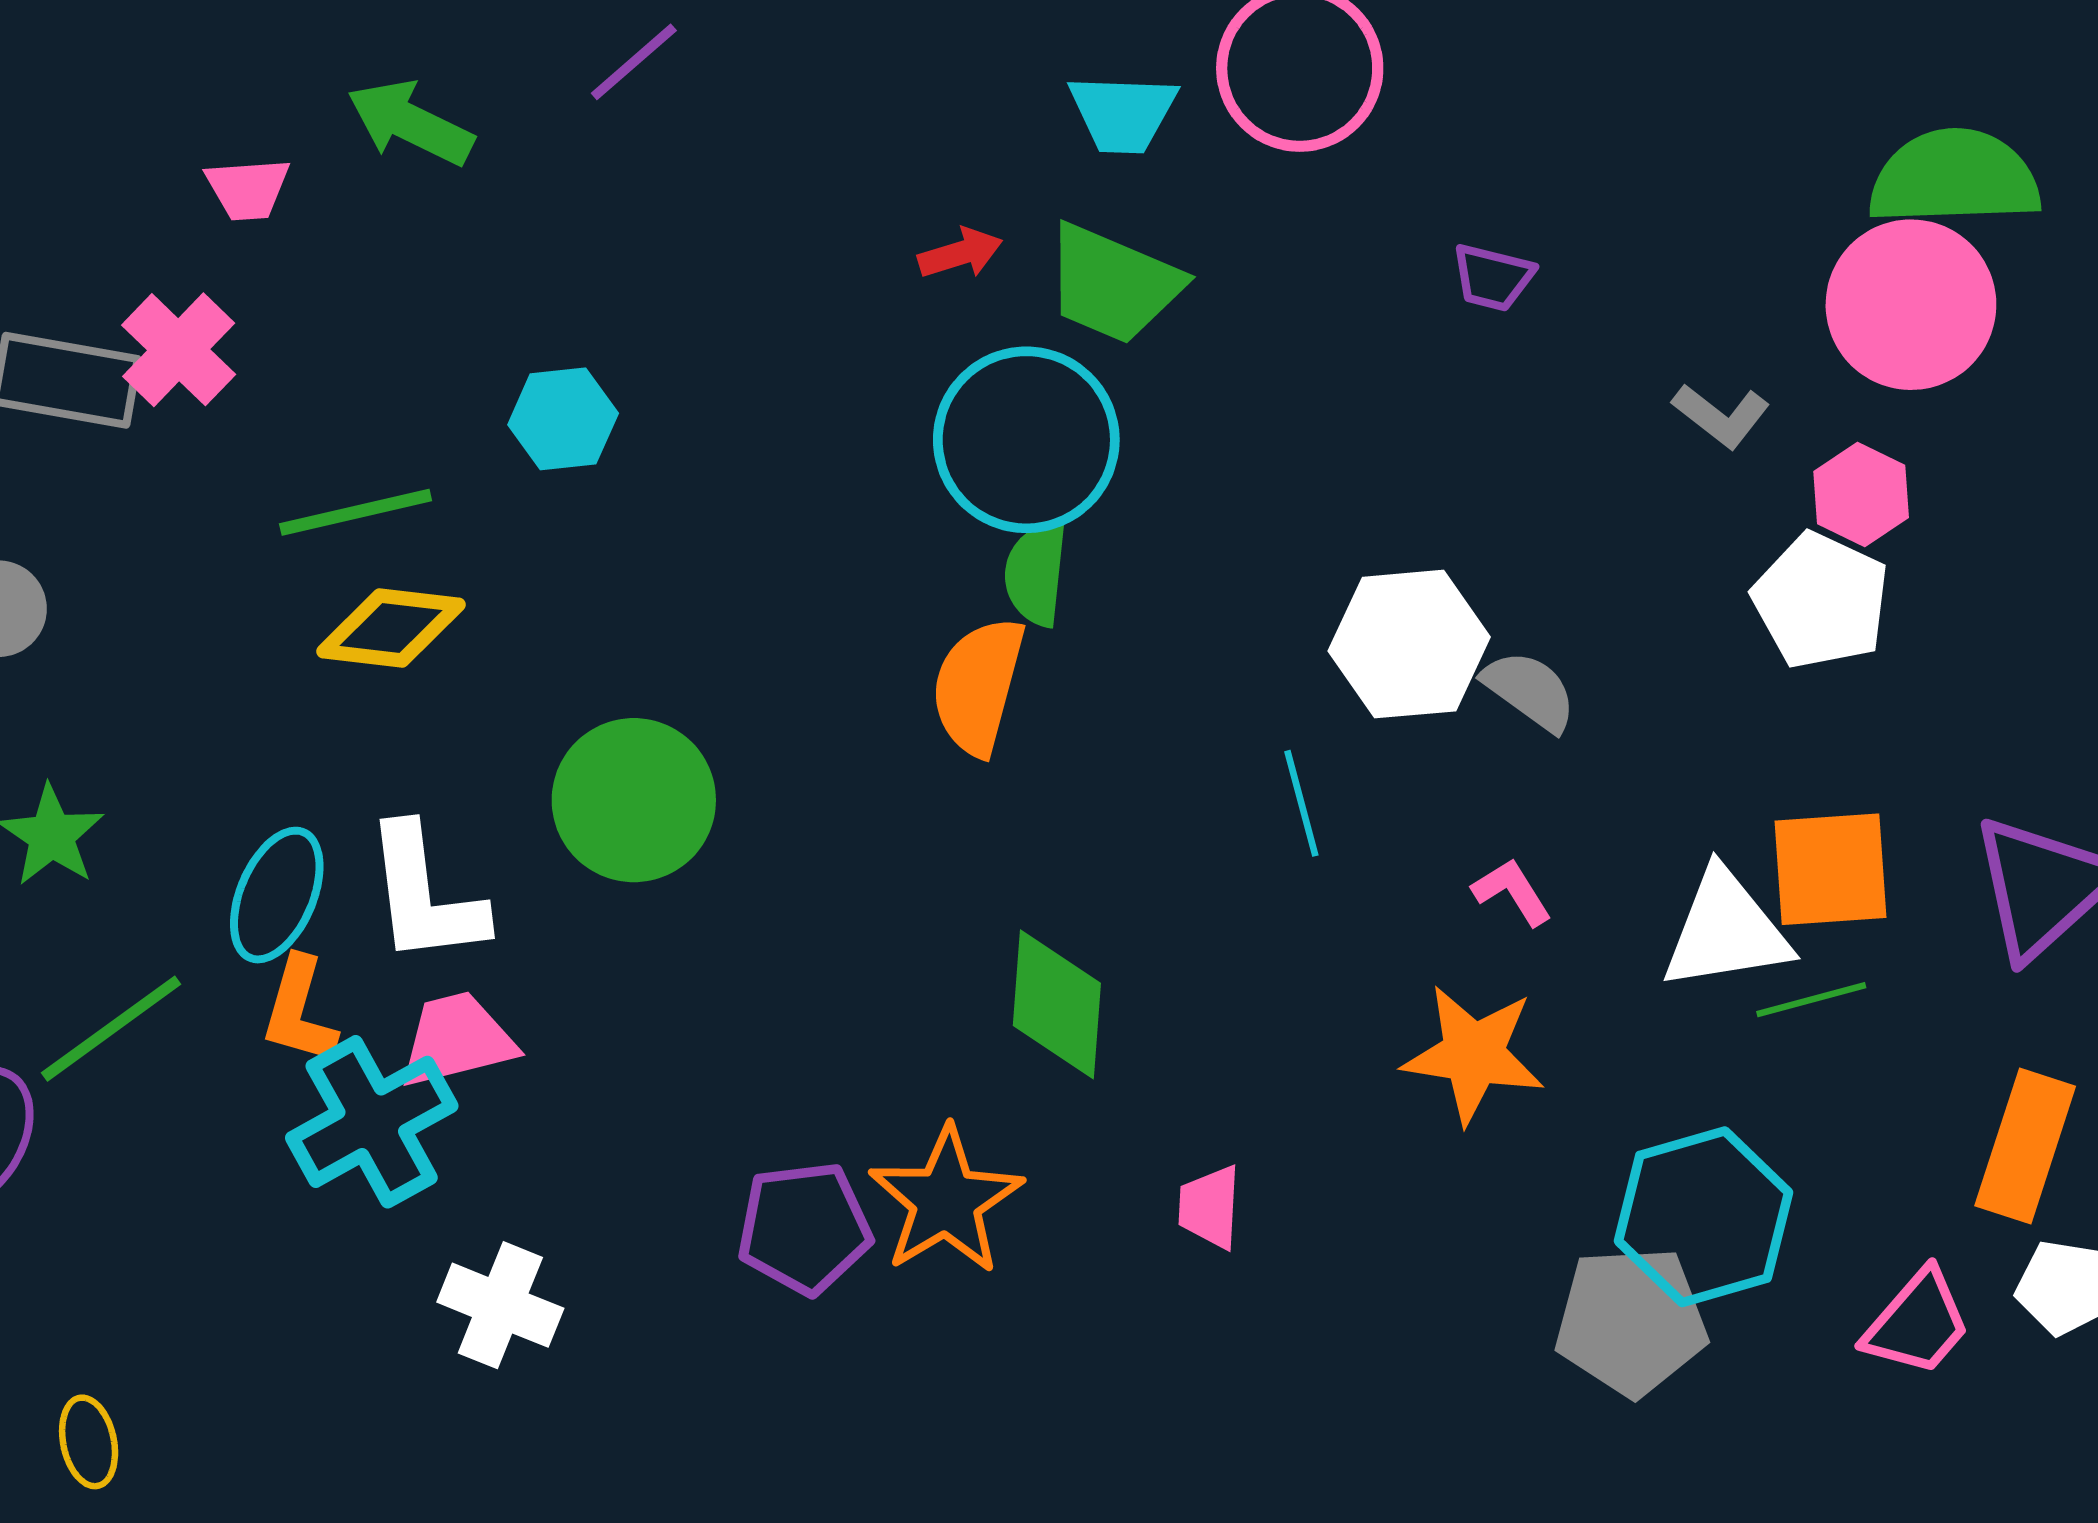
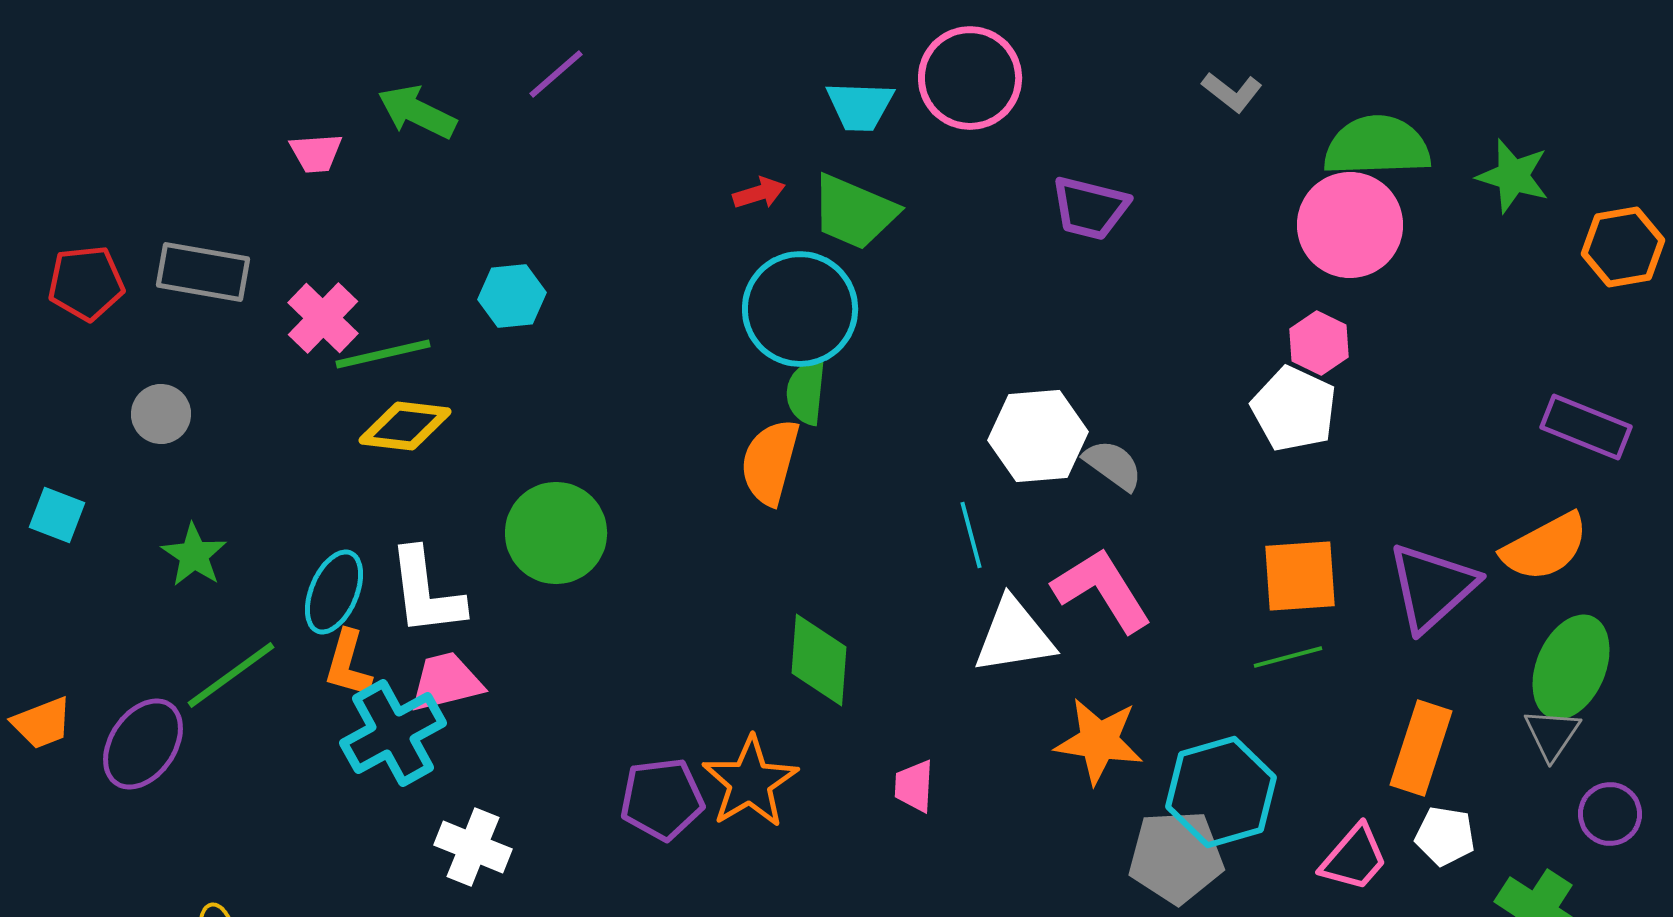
purple trapezoid: (1493, 277) -> (1090, 208), size x1.5
pink cross: (179, 350) -> (323, 318), moved
gray L-shape: (1721, 416) -> (1232, 92), moved
pink L-shape: (1512, 892) -> (1102, 590), size x2.0
white triangle: (1726, 930) -> (1014, 636), moved
orange star: (1473, 1054) -> (1099, 741), moved

